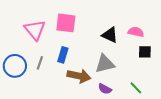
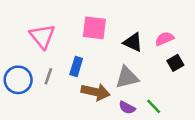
pink square: (66, 23) -> (94, 28), moved
pink semicircle: (136, 32) -> (164, 39), turned -35
black square: (145, 52) -> (175, 63), turned -32
green line: (136, 88) -> (154, 106), moved

